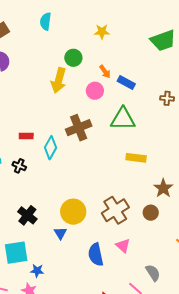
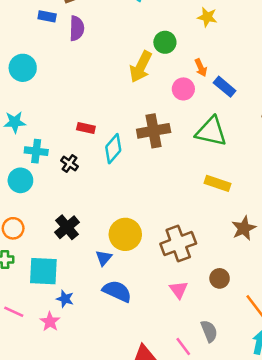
brown circle: (151, 213) -> (220, 278), moved
blue semicircle: (96, 255) -> (117, 291), moved, turned 115

